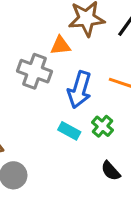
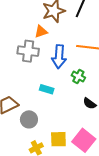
cyan rectangle: (69, 131) -> (47, 89), moved

